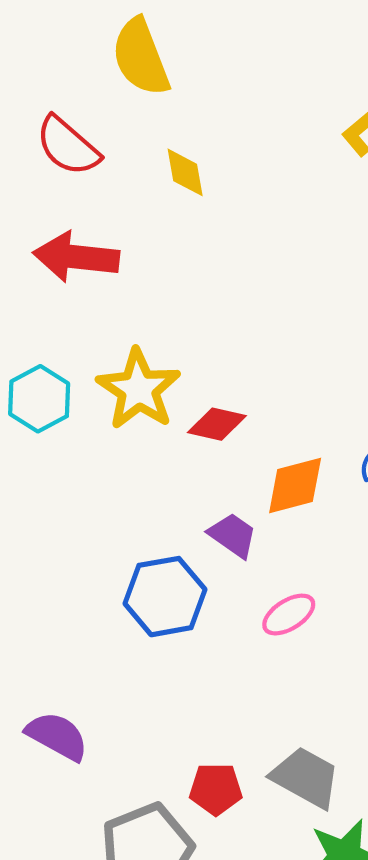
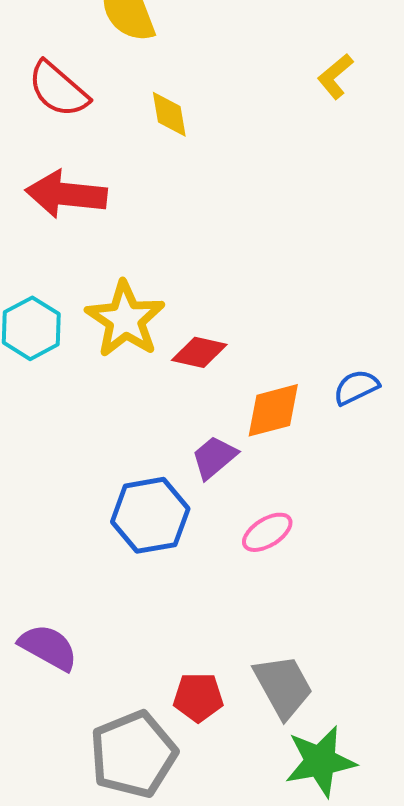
purple trapezoid: (233, 535) -> (214, 457), turned -75
gray trapezoid: (306, 777) -> (283, 686), turned 32

